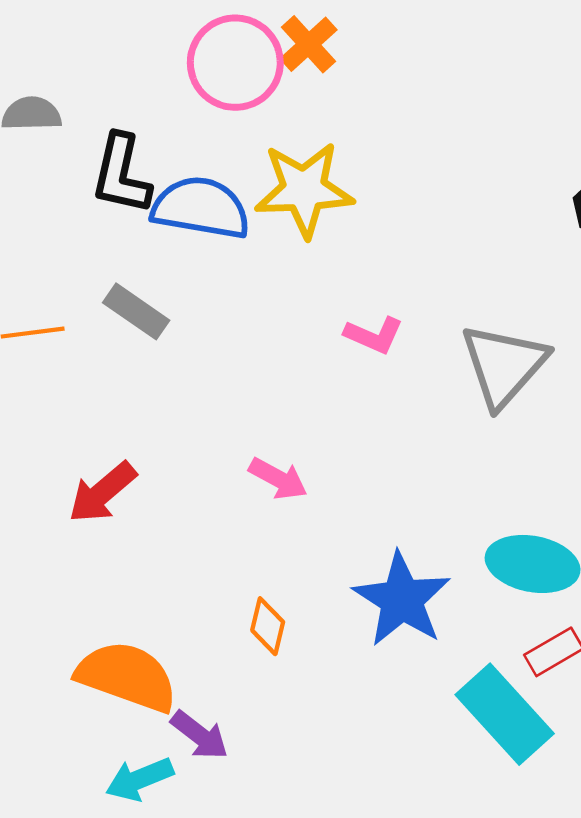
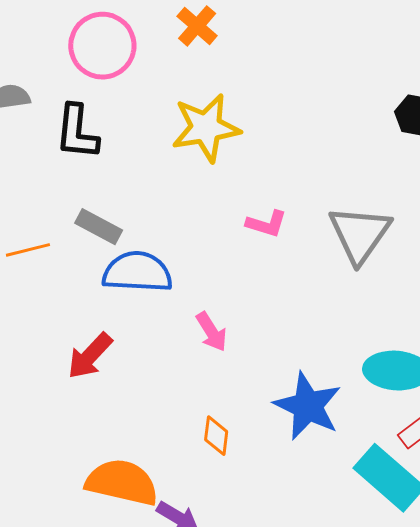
pink circle: (235, 63) -> (102, 46), moved
blue semicircle: (201, 208) -> (137, 272), moved
pink arrow: (278, 479) -> (211, 332), turned 36

